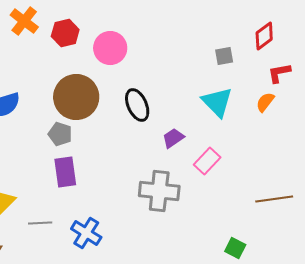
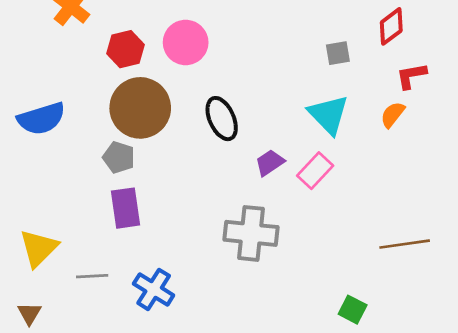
red hexagon: (65, 33) -> (126, 49), moved
pink rectangle: (207, 161) -> (315, 171), moved

